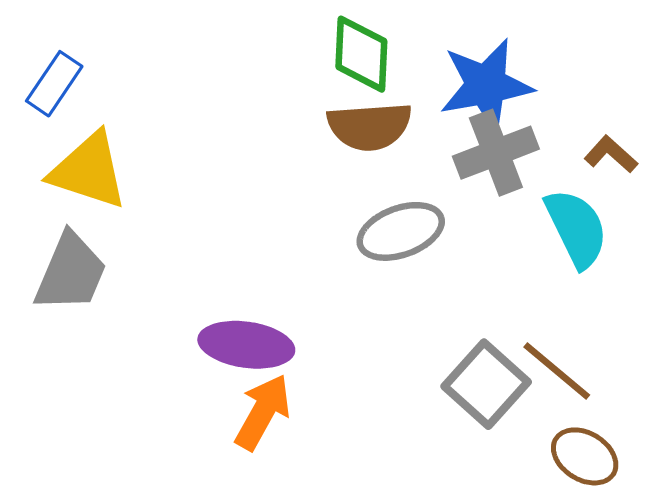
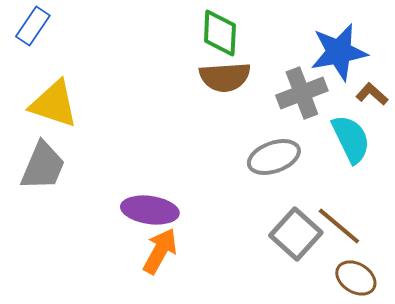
blue rectangle: (54, 84) -> (33, 26), moved
blue star: (486, 85) -> (339, 52), moved
gray ellipse: (401, 231) -> (274, 157), moved

